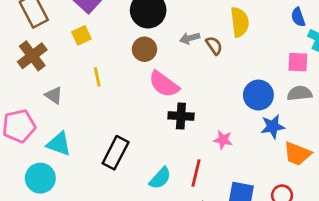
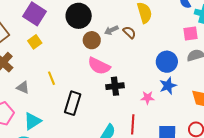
brown circle: (144, 49) -> (92, 40), moved
yellow line: (97, 77) -> (51, 78), moved
blue star: (273, 127) -> (168, 86), moved
cyan triangle: (59, 144) -> (32, 121), turned -42
black rectangle: (116, 153) -> (73, 103), moved

